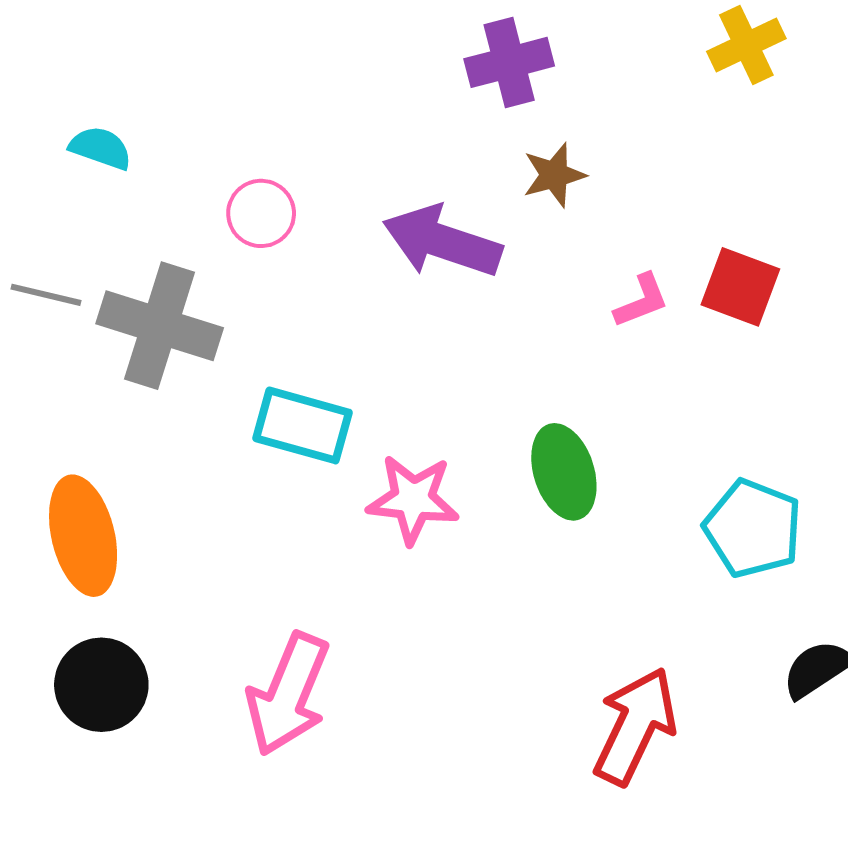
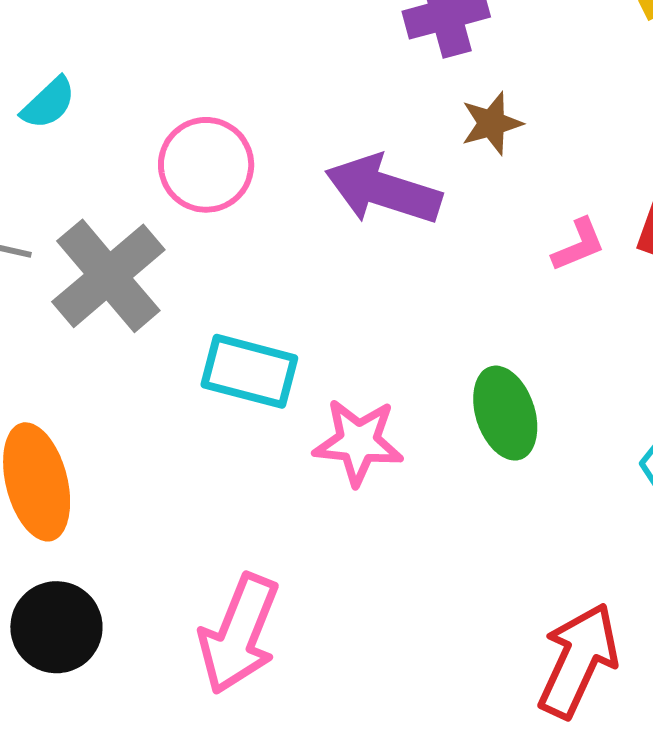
cyan semicircle: (101, 148) -> (48, 103), turned 118
pink circle: (261, 213) -> (206, 165), size x1.4
gray cross: (160, 326) -> (108, 276), turned 33

